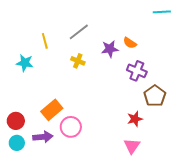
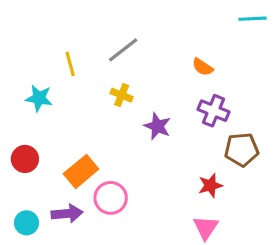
purple star: (110, 49) -> (157, 126), moved, turned 30
brown pentagon: (155, 96) -> (242, 150), turned 30
red circle: (16, 121) -> (25, 159), moved

